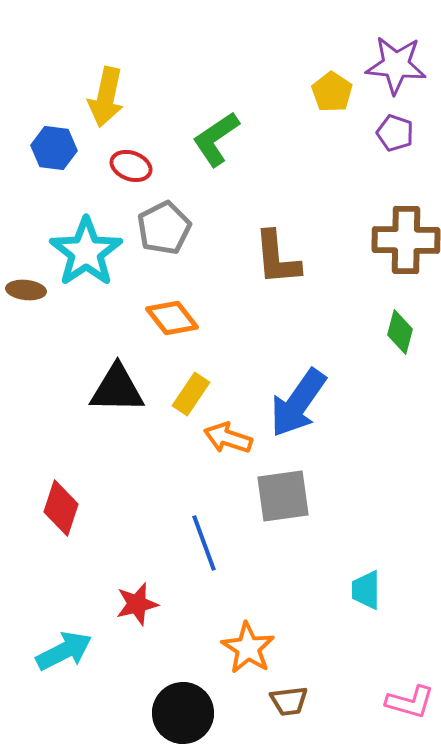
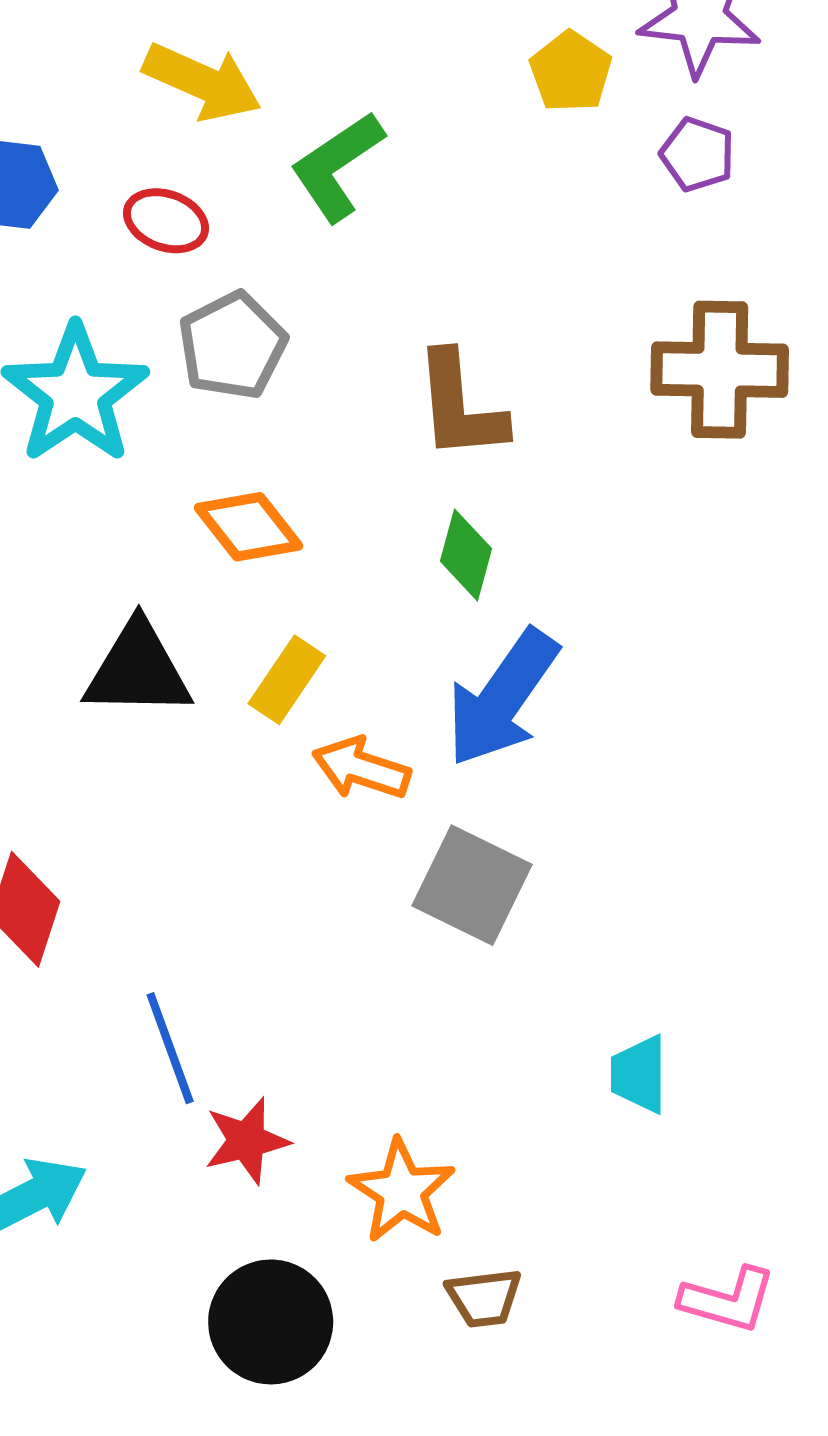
yellow arrow: (106, 97) -> (202, 82), moved, turned -78
green diamond: (400, 332) -> (466, 555), moved
gray square: (283, 496) -> (472, 885), turned 34
blue line: (204, 543) -> (170, 1048), moved
red star: (137, 604) -> (247, 1141), moved

